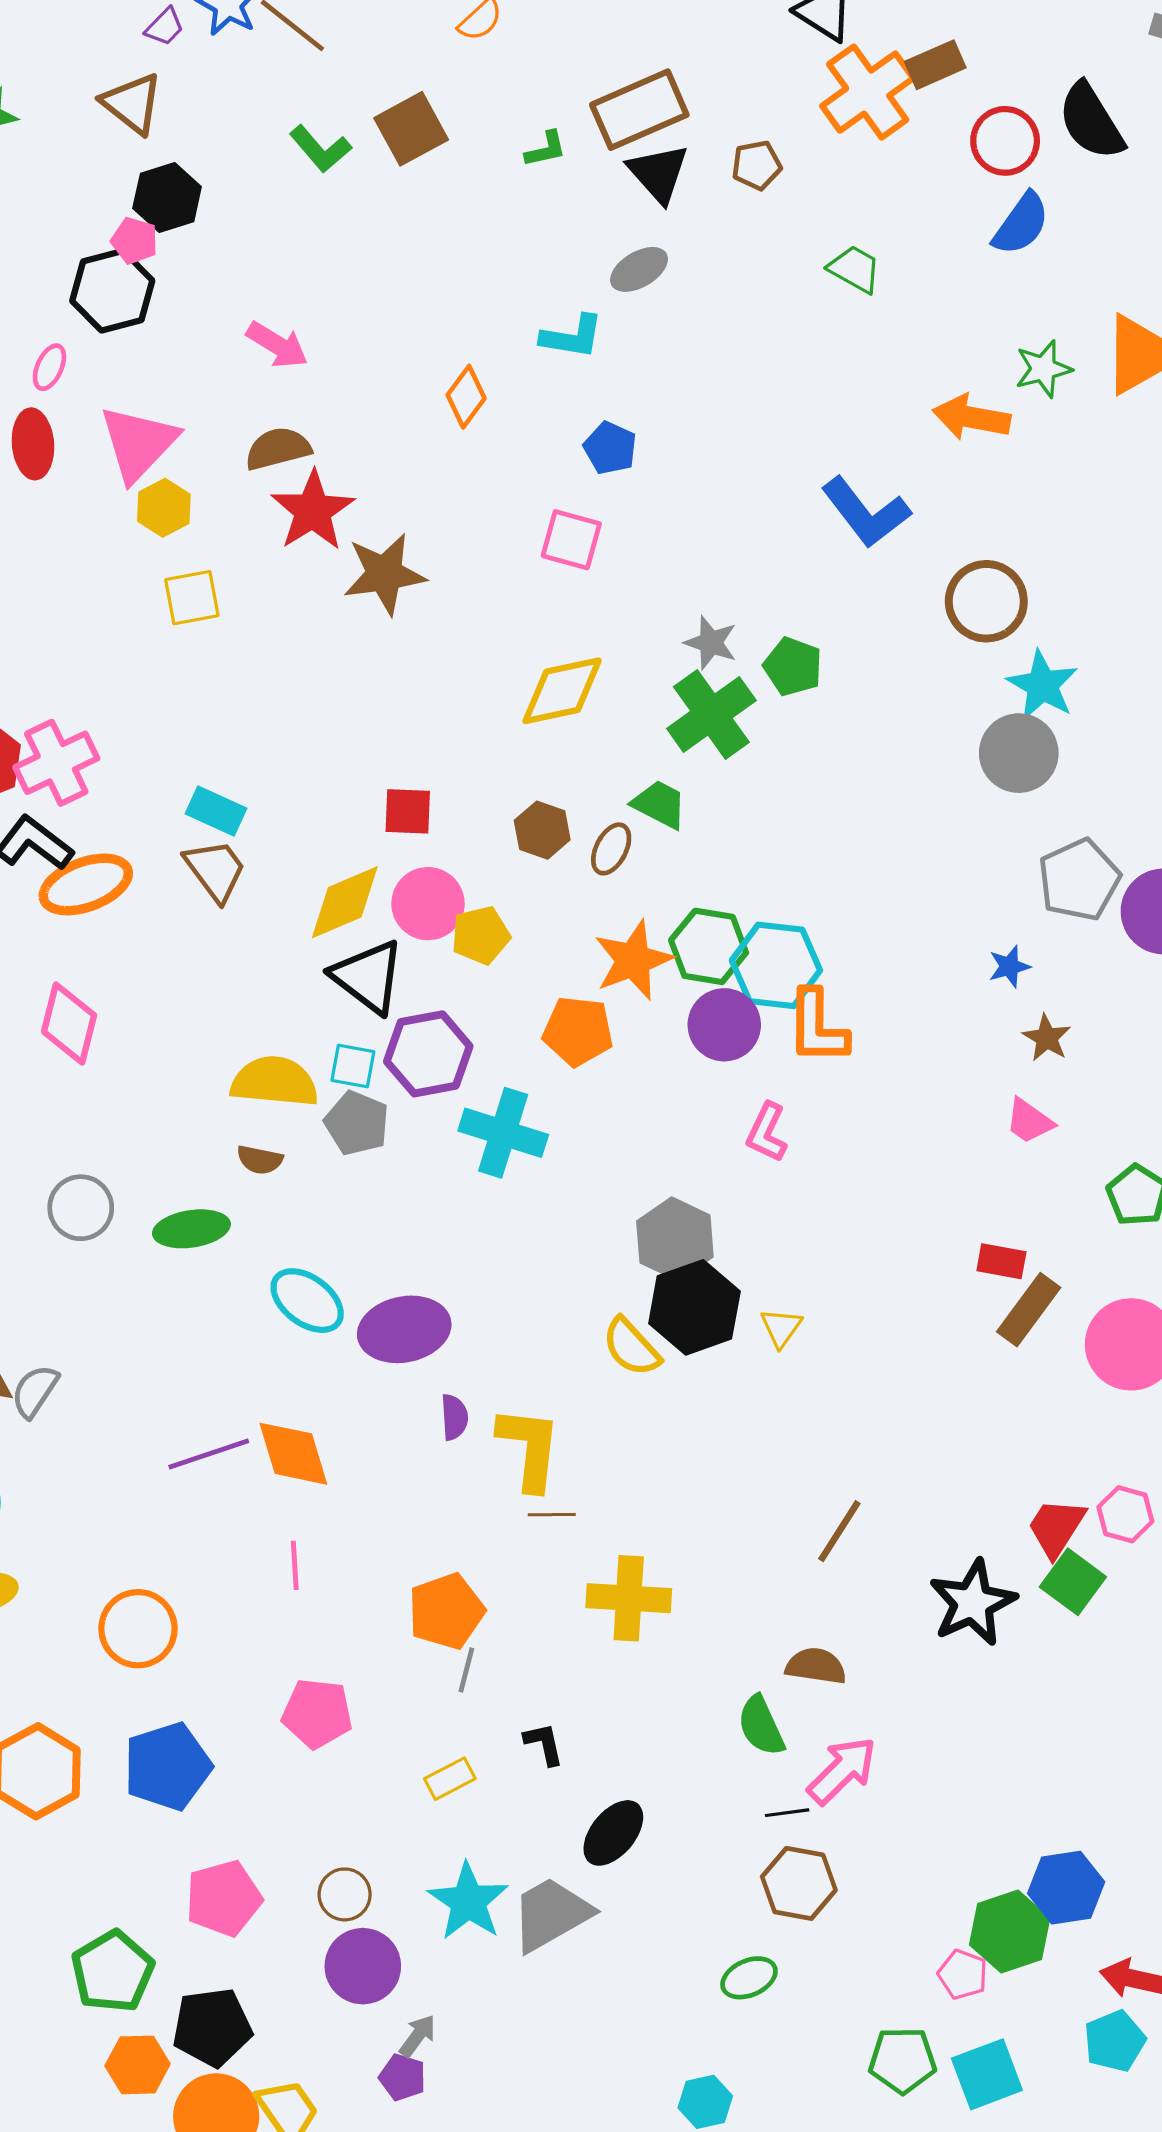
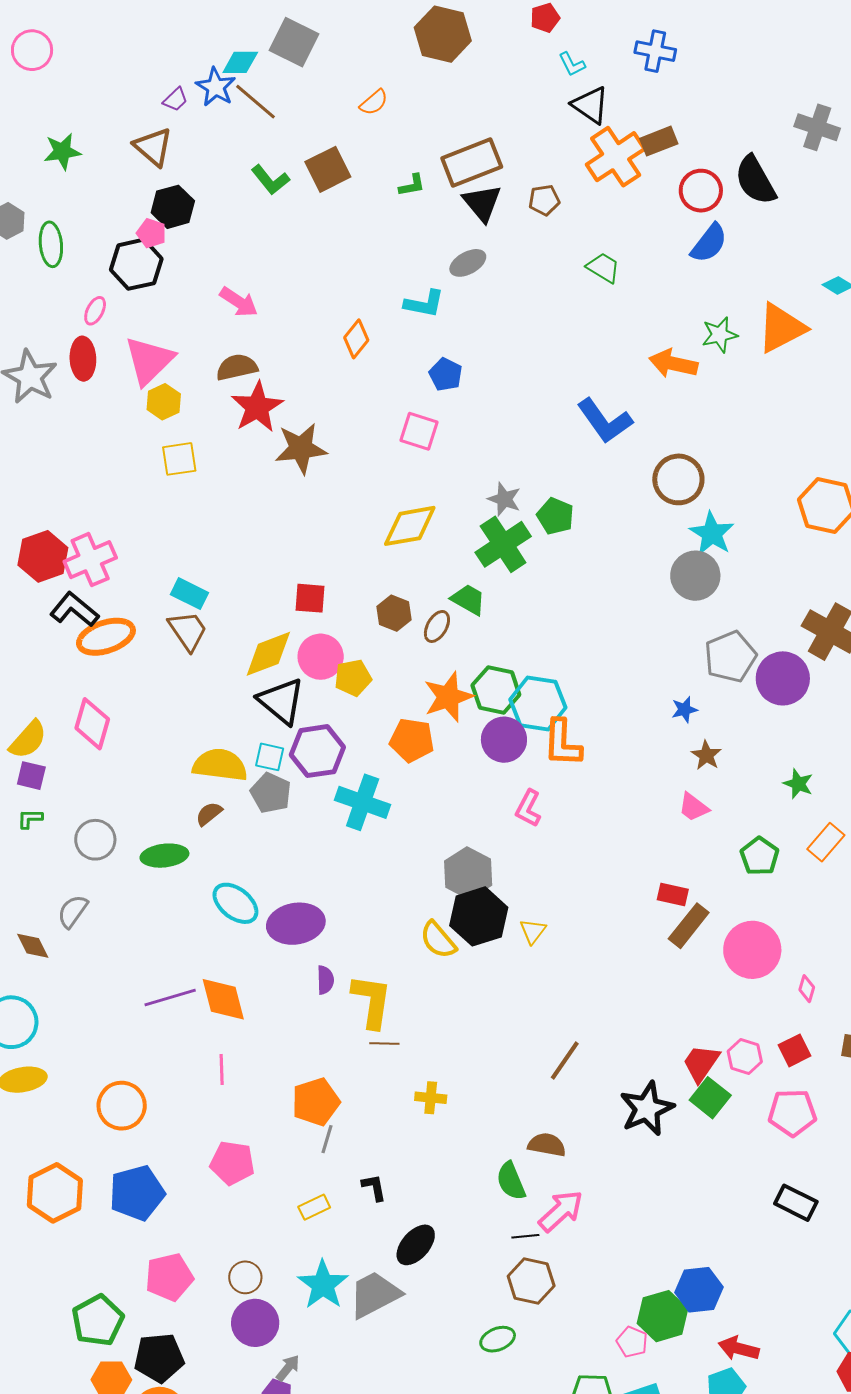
brown semicircle: (260, 1160) -> (209, 814), turned 128
gray semicircle: (35, 1391) -> (73, 911), moved
yellow cross: (629, 1598) -> (431, 1098), size x0.6

